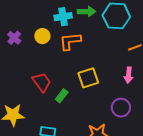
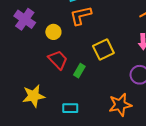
yellow circle: (42, 36) -> (53, 32), moved
purple cross: (14, 38) -> (25, 19), size x1.5

